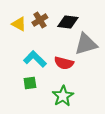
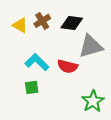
green star: (63, 96) -> (93, 101), moved

